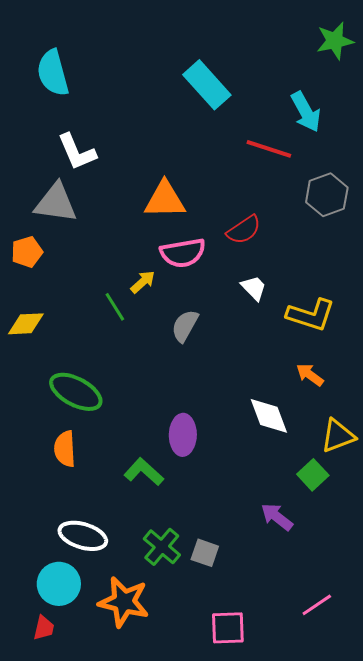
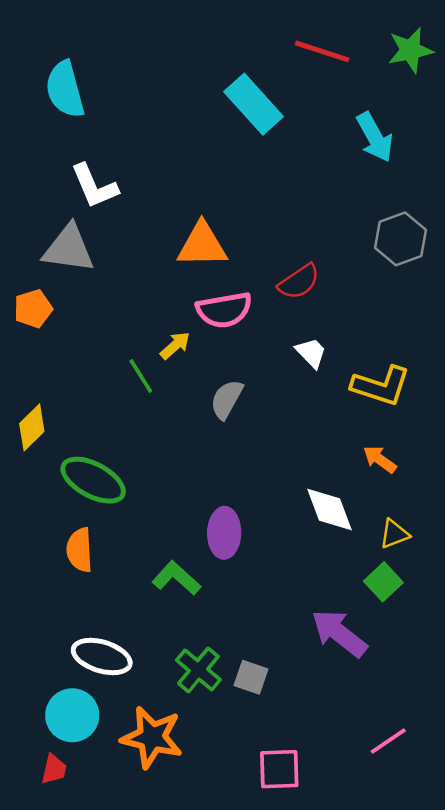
red line: (269, 149) -> (322, 51), moved
yellow diamond: (26, 324) -> (32, 427), moved, turned -42
yellow triangle: (338, 436) -> (394, 534), moved, size x0.7
purple arrow: (277, 517) -> (339, 633), size x1.4

